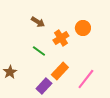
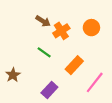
orange cross: (61, 38) -> (61, 31), moved
orange rectangle: (60, 71) -> (74, 65), moved

